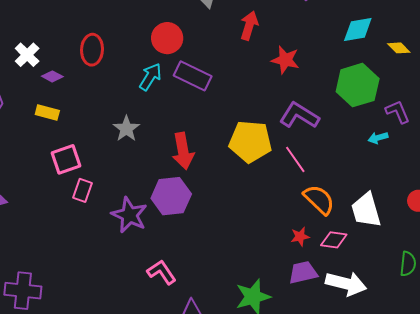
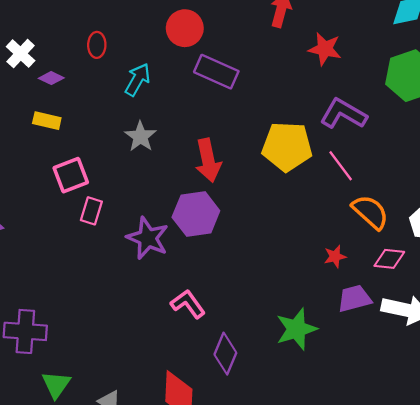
red ellipse: (92, 50) -> (97, 45), size x0.7
cyan arrow: (150, 77) -> (138, 80), moved
red star: (300, 237) -> (335, 256), moved

